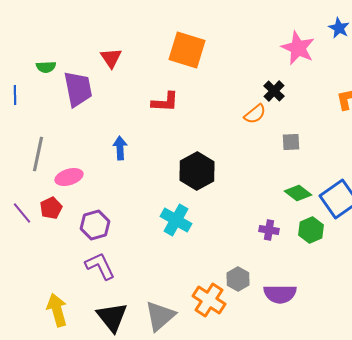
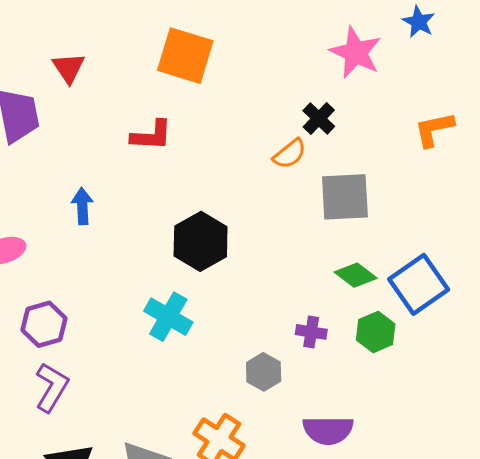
gray square: (291, 142) -> (345, 197), size x1.8
purple L-shape: (100, 266) -> (52, 387), turned 56
gray hexagon: (238, 279) -> (264, 372), moved

